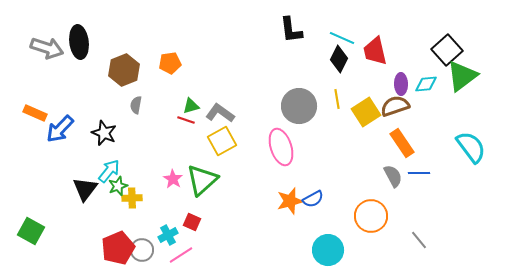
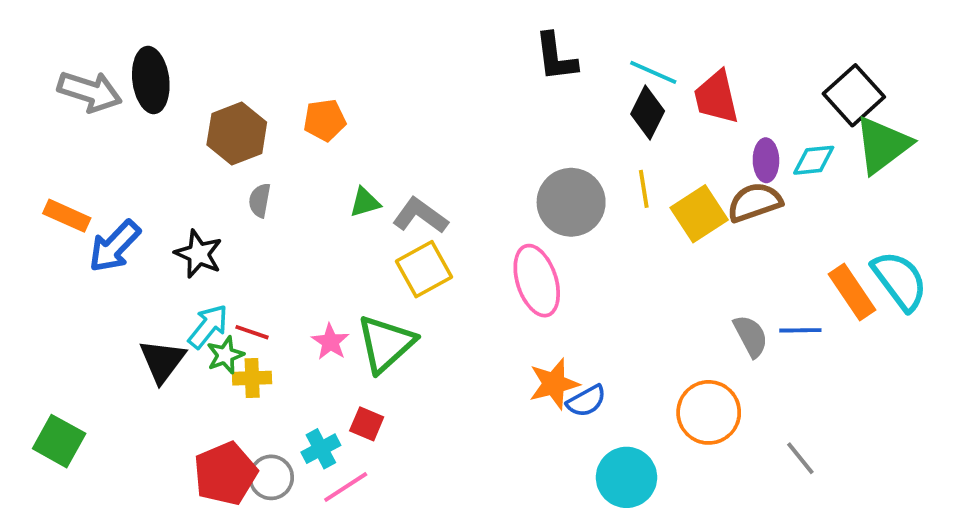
red line: (186, 120) -> (252, 332), moved
orange rectangle: (402, 143) -> (852, 292), moved
blue semicircle: (313, 199) -> (586, 401), moved

